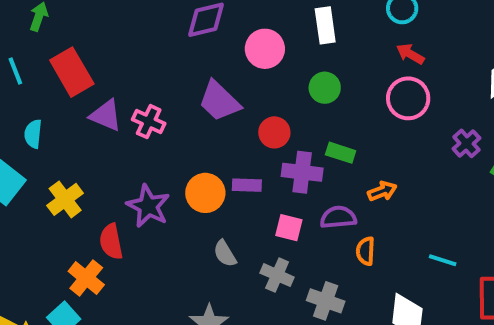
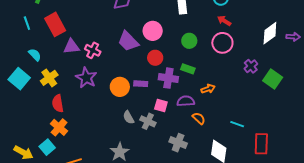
pink circle: (265, 49) -> (153, 31), moved
green circle: (325, 88) -> (189, 41), moved
purple triangle: (106, 115) -> (71, 47), turned -30
cyan semicircle: (33, 134) -> (35, 55), turned 128
yellow cross: (65, 199) -> (49, 78), moved
purple star: (148, 206) -> (86, 78), moved
red semicircle: (111, 242) -> (58, 103), moved
orange semicircle: (365, 251) -> (199, 118), turned 128
gray cross: (277, 275) -> (148, 121), moved

